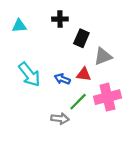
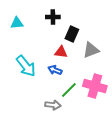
red triangle: (84, 74) -> (61, 52), moved
pink cross: (107, 97) -> (95, 86), turned 30

